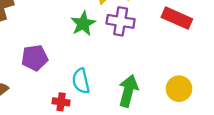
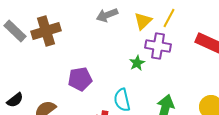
green star: (83, 24) -> (137, 63), moved, size x0.7

